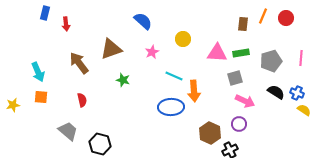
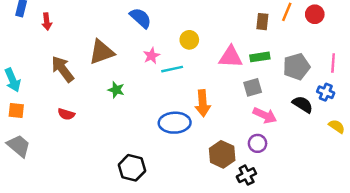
cyan line: (174, 76) -> (172, 69), moved, turned -36
blue cross: (297, 93) -> (326, 92), moved
red semicircle: (82, 100) -> (66, 114), turned 120
gray trapezoid: (68, 131) -> (19, 146), moved
black hexagon: (100, 144) -> (132, 168), moved

